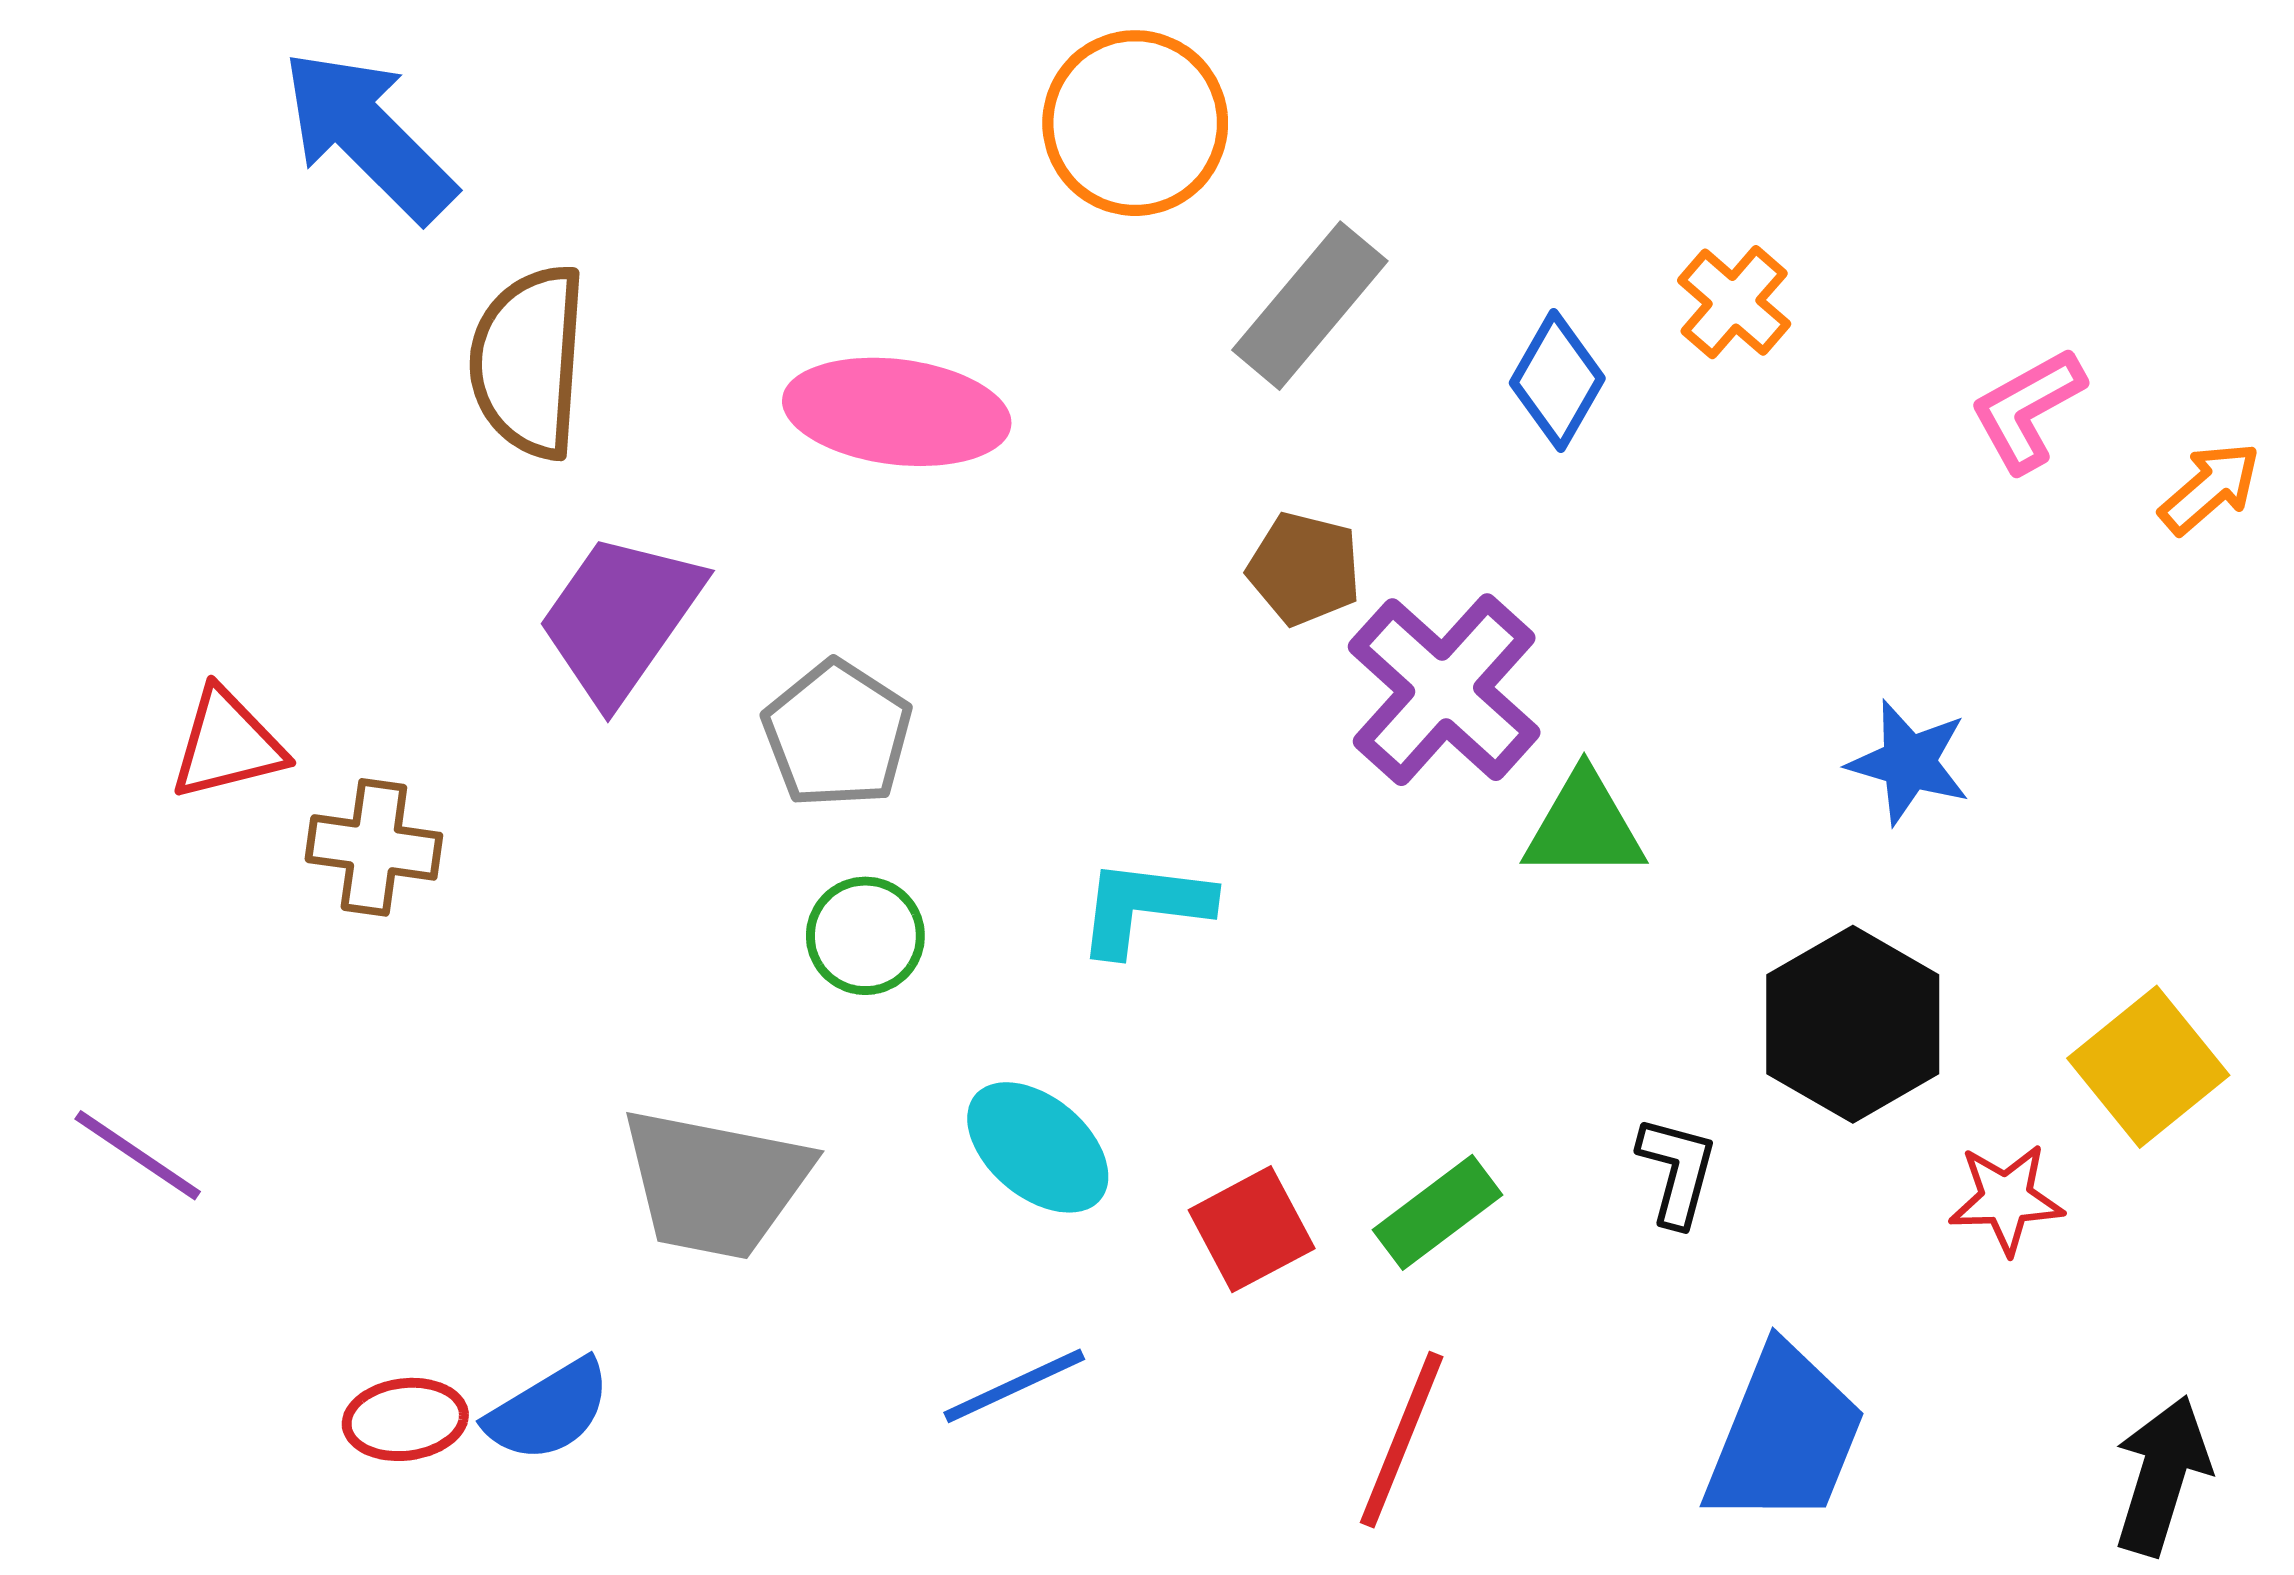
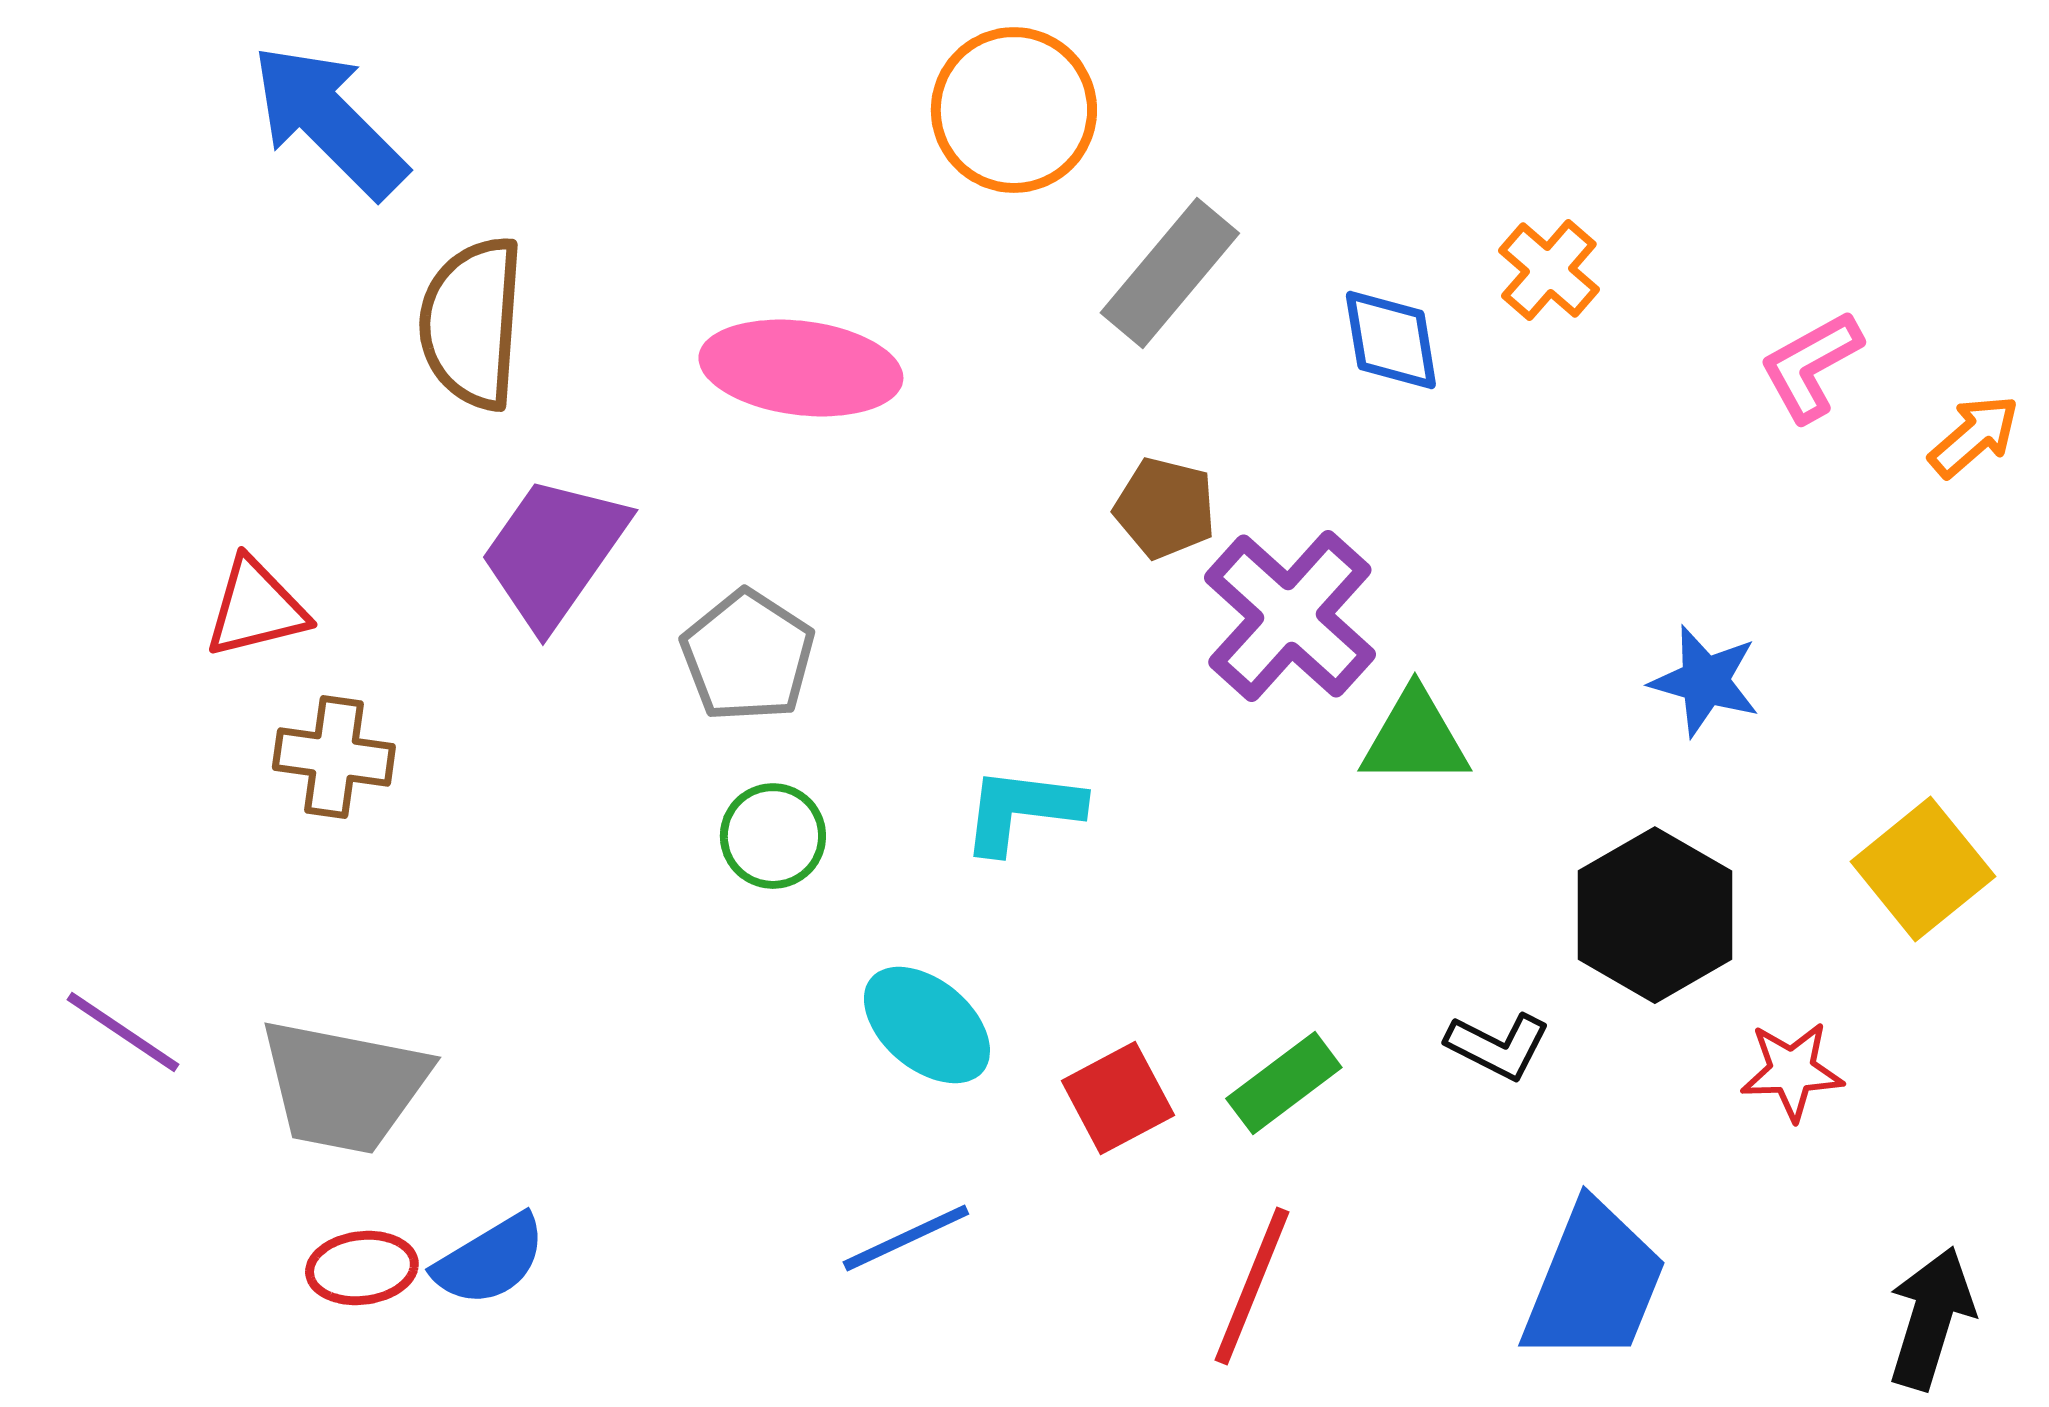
blue diamond: (1557, 381) -> (1391, 340), turned -39
red triangle: (227, 744) -> (256, 608), moved
yellow square: (2148, 1067) -> (1923, 869), moved
black L-shape: (1677, 1171) -> (1498, 1046), turned 102
gray trapezoid: (715, 1183) -> (344, 1086), moved

